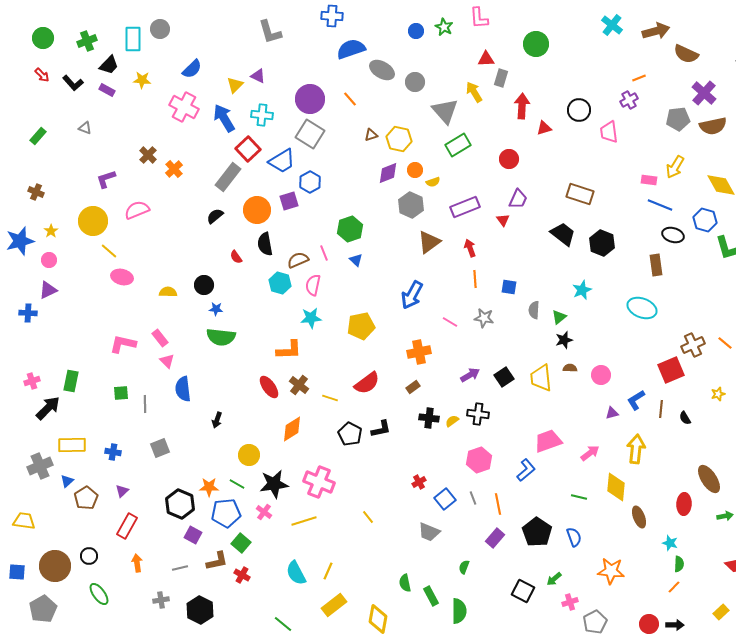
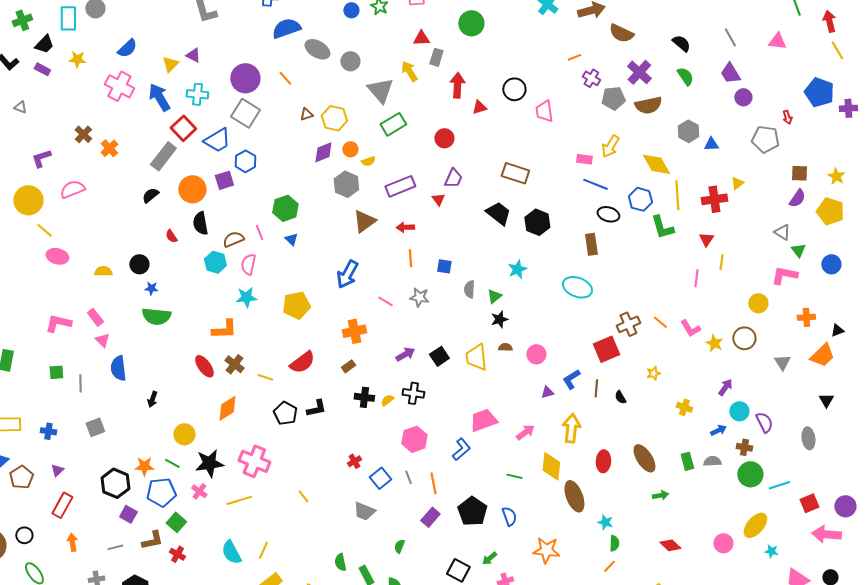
purple cross: (629, 100) -> (591, 78), moved, turned -30
red arrow: (470, 248) -> (405, 227), turned -72
red ellipse: (684, 504) -> (603, 461), moved
brown ellipse: (639, 517) -> (574, 496), size x1.4

